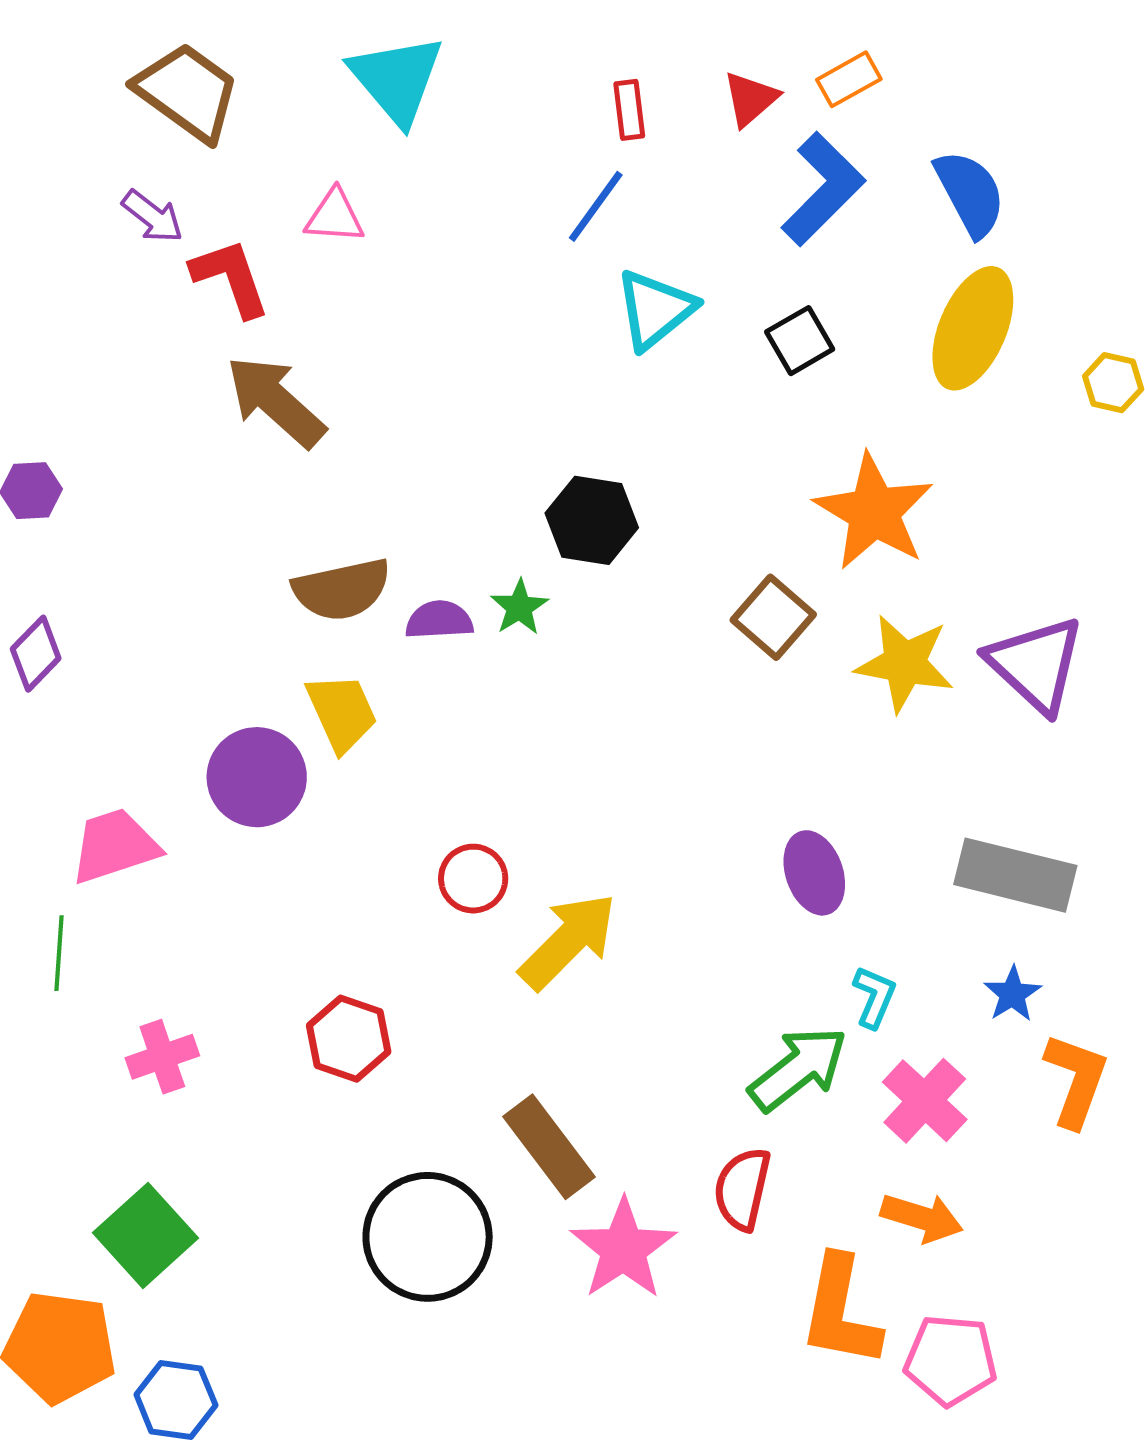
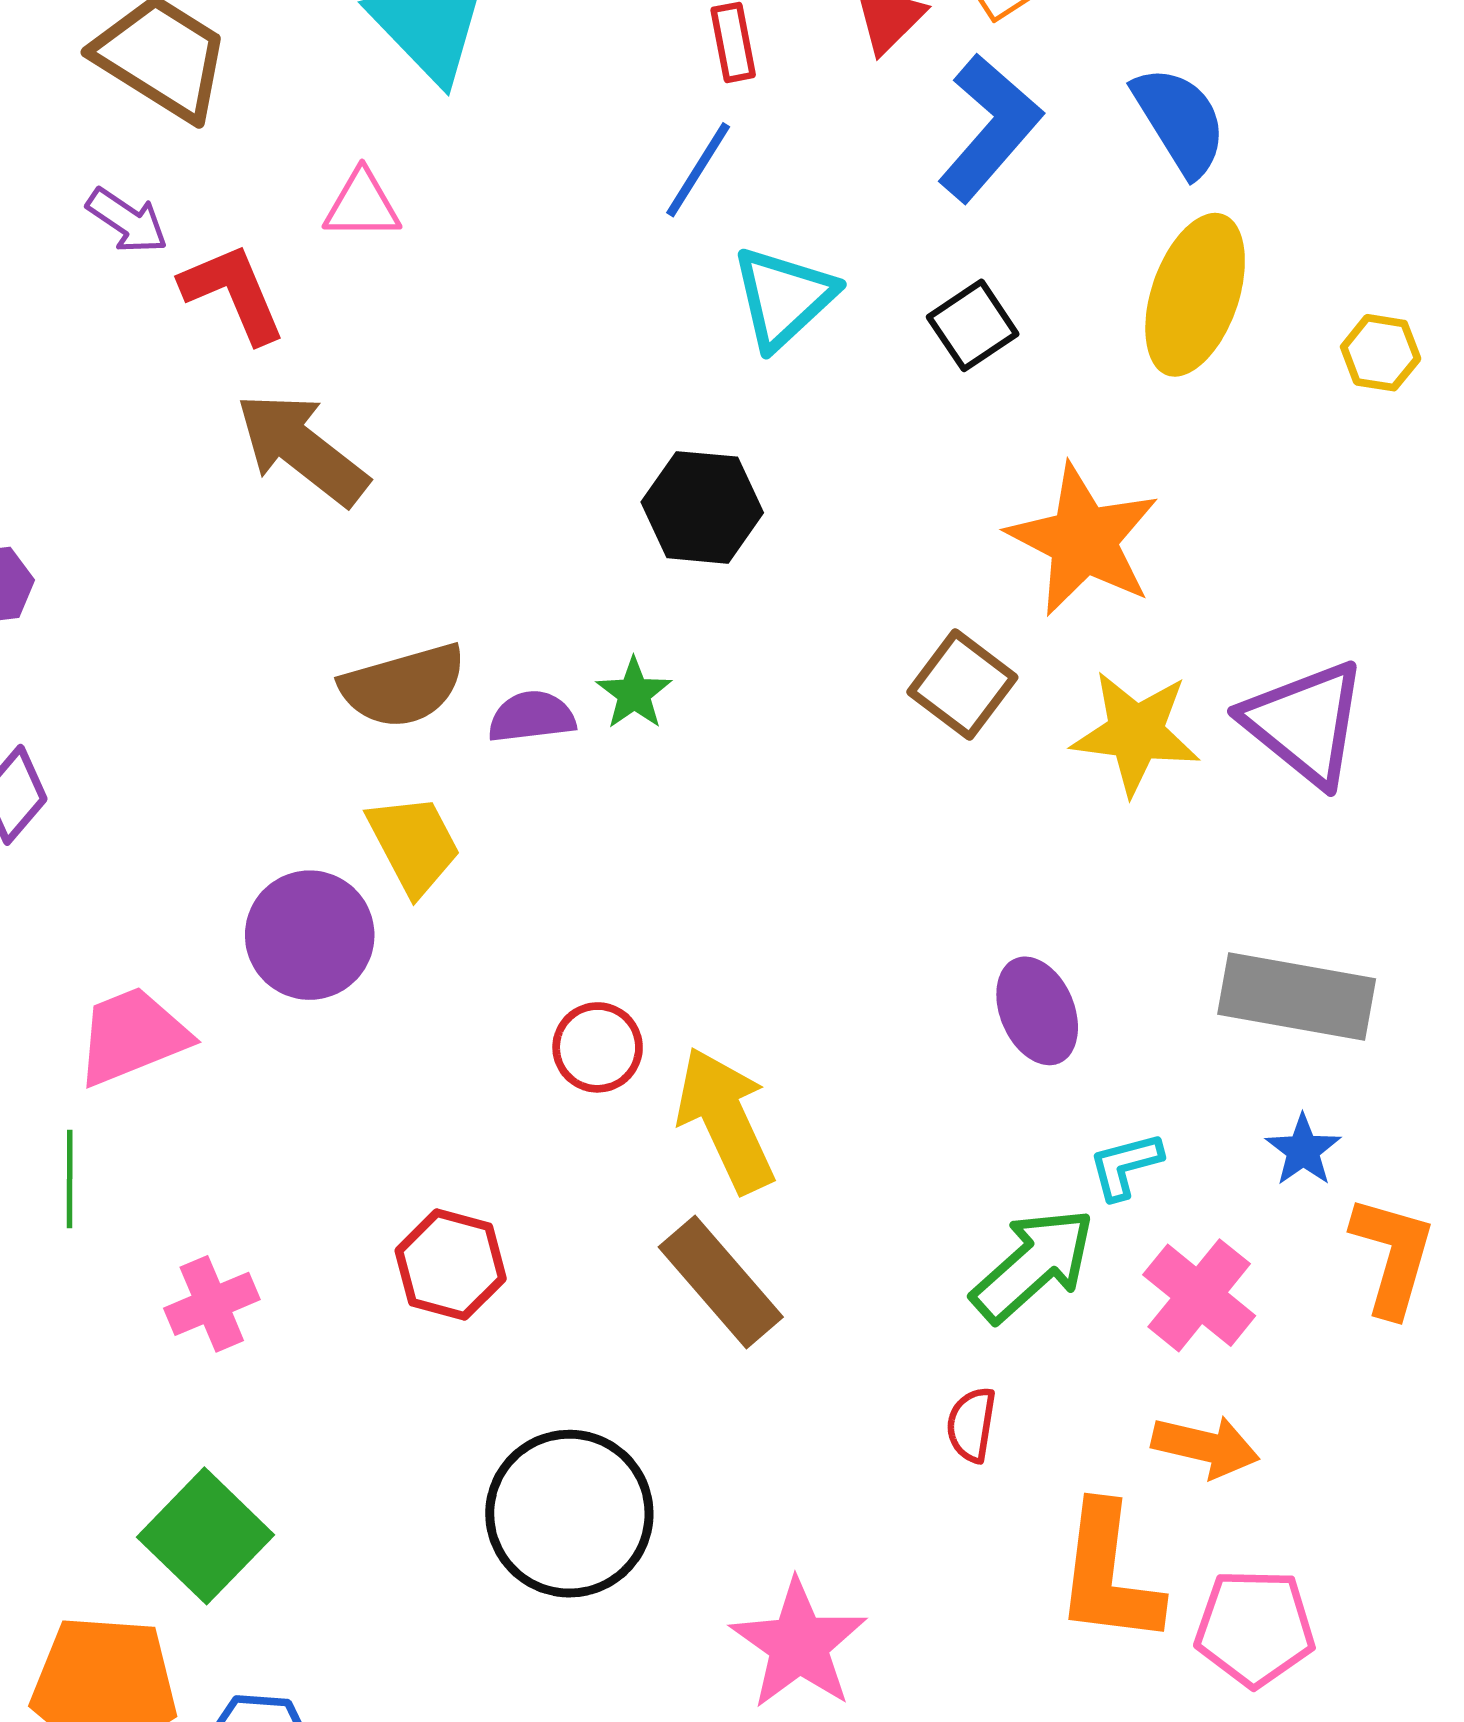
black hexagon: (592, 520) -> (702, 507), moved
yellow arrow: (568, 941) -> (726, 1120), turned -66
cyan L-shape: (874, 997) -> (1125, 1166), turned -124
brown rectangle: (549, 1147) -> (721, 1282), moved
red semicircle: (742, 1189) -> (971, 1425), size x0.7
pink star: (623, 1249) -> (799, 1644), moved

